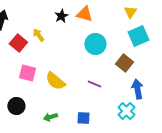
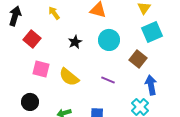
black star: (61, 16) -> (75, 42), moved
yellow arrow: (38, 35) -> (54, 13), moved

